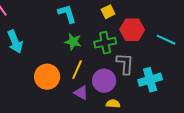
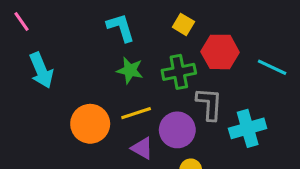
yellow square: (108, 12) -> (183, 24), turned -32
yellow line: (77, 70) -> (136, 113), turned 48

